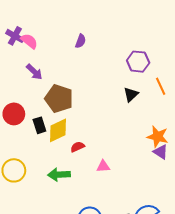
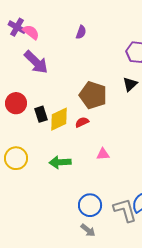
purple arrow: (34, 72) -> (36, 62), size x1.5
brown pentagon: (59, 99) -> (93, 95), moved
red semicircle: (77, 147) -> (82, 122), moved

